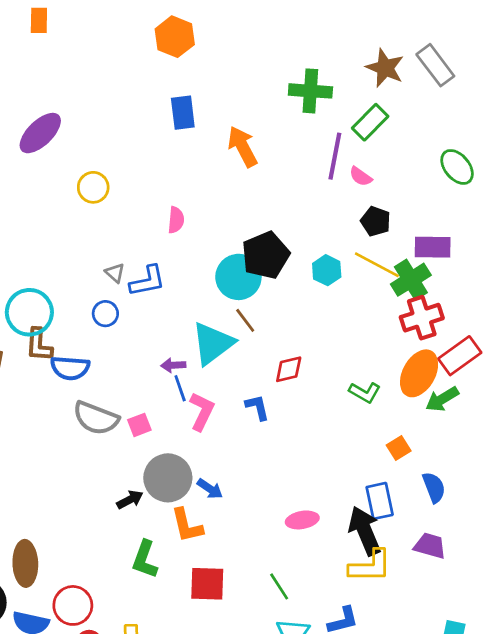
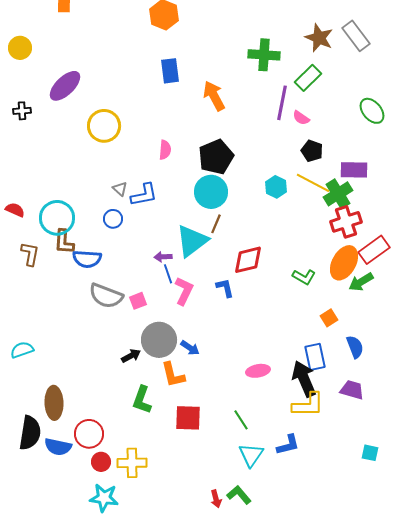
yellow circle: (93, 187) -> (104, 126), size x1.4
black pentagon: (266, 255) -> (216, 157), moved
brown line: (245, 320) -> (216, 224), turned 60
red diamond: (289, 369) -> (248, 260), size x1.4

